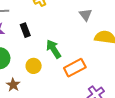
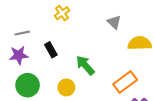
orange rectangle: (75, 68) -> (125, 82), moved

